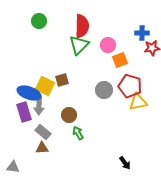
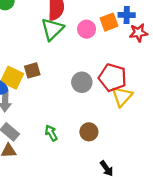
orange square: (120, 60) -> (109, 22), moved
yellow triangle: (138, 102) -> (122, 96), turned -36
brown circle: (69, 115) -> (89, 132), moved

